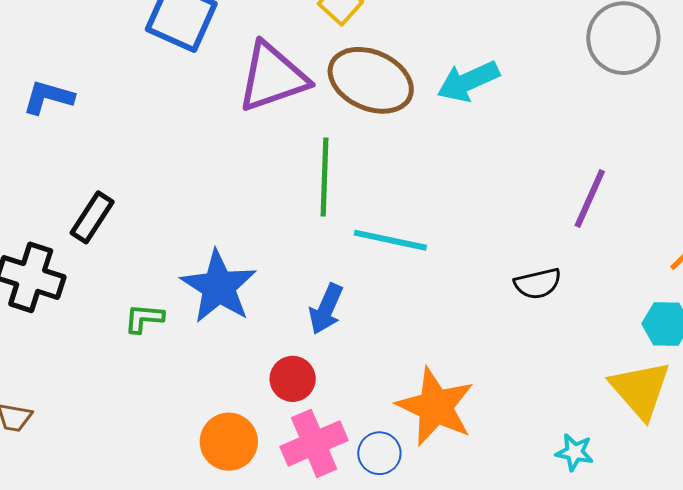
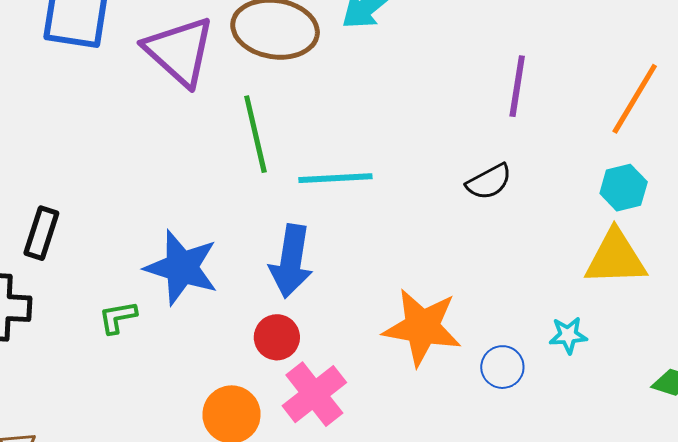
purple triangle: (273, 77) -> (179, 51), turned -44
blue arrow: (326, 309) -> (291, 261), size x1.4
yellow triangle: (640, 390) -> (616, 258), turned -36
blue circle: (379, 453) -> (502, 367), moved

